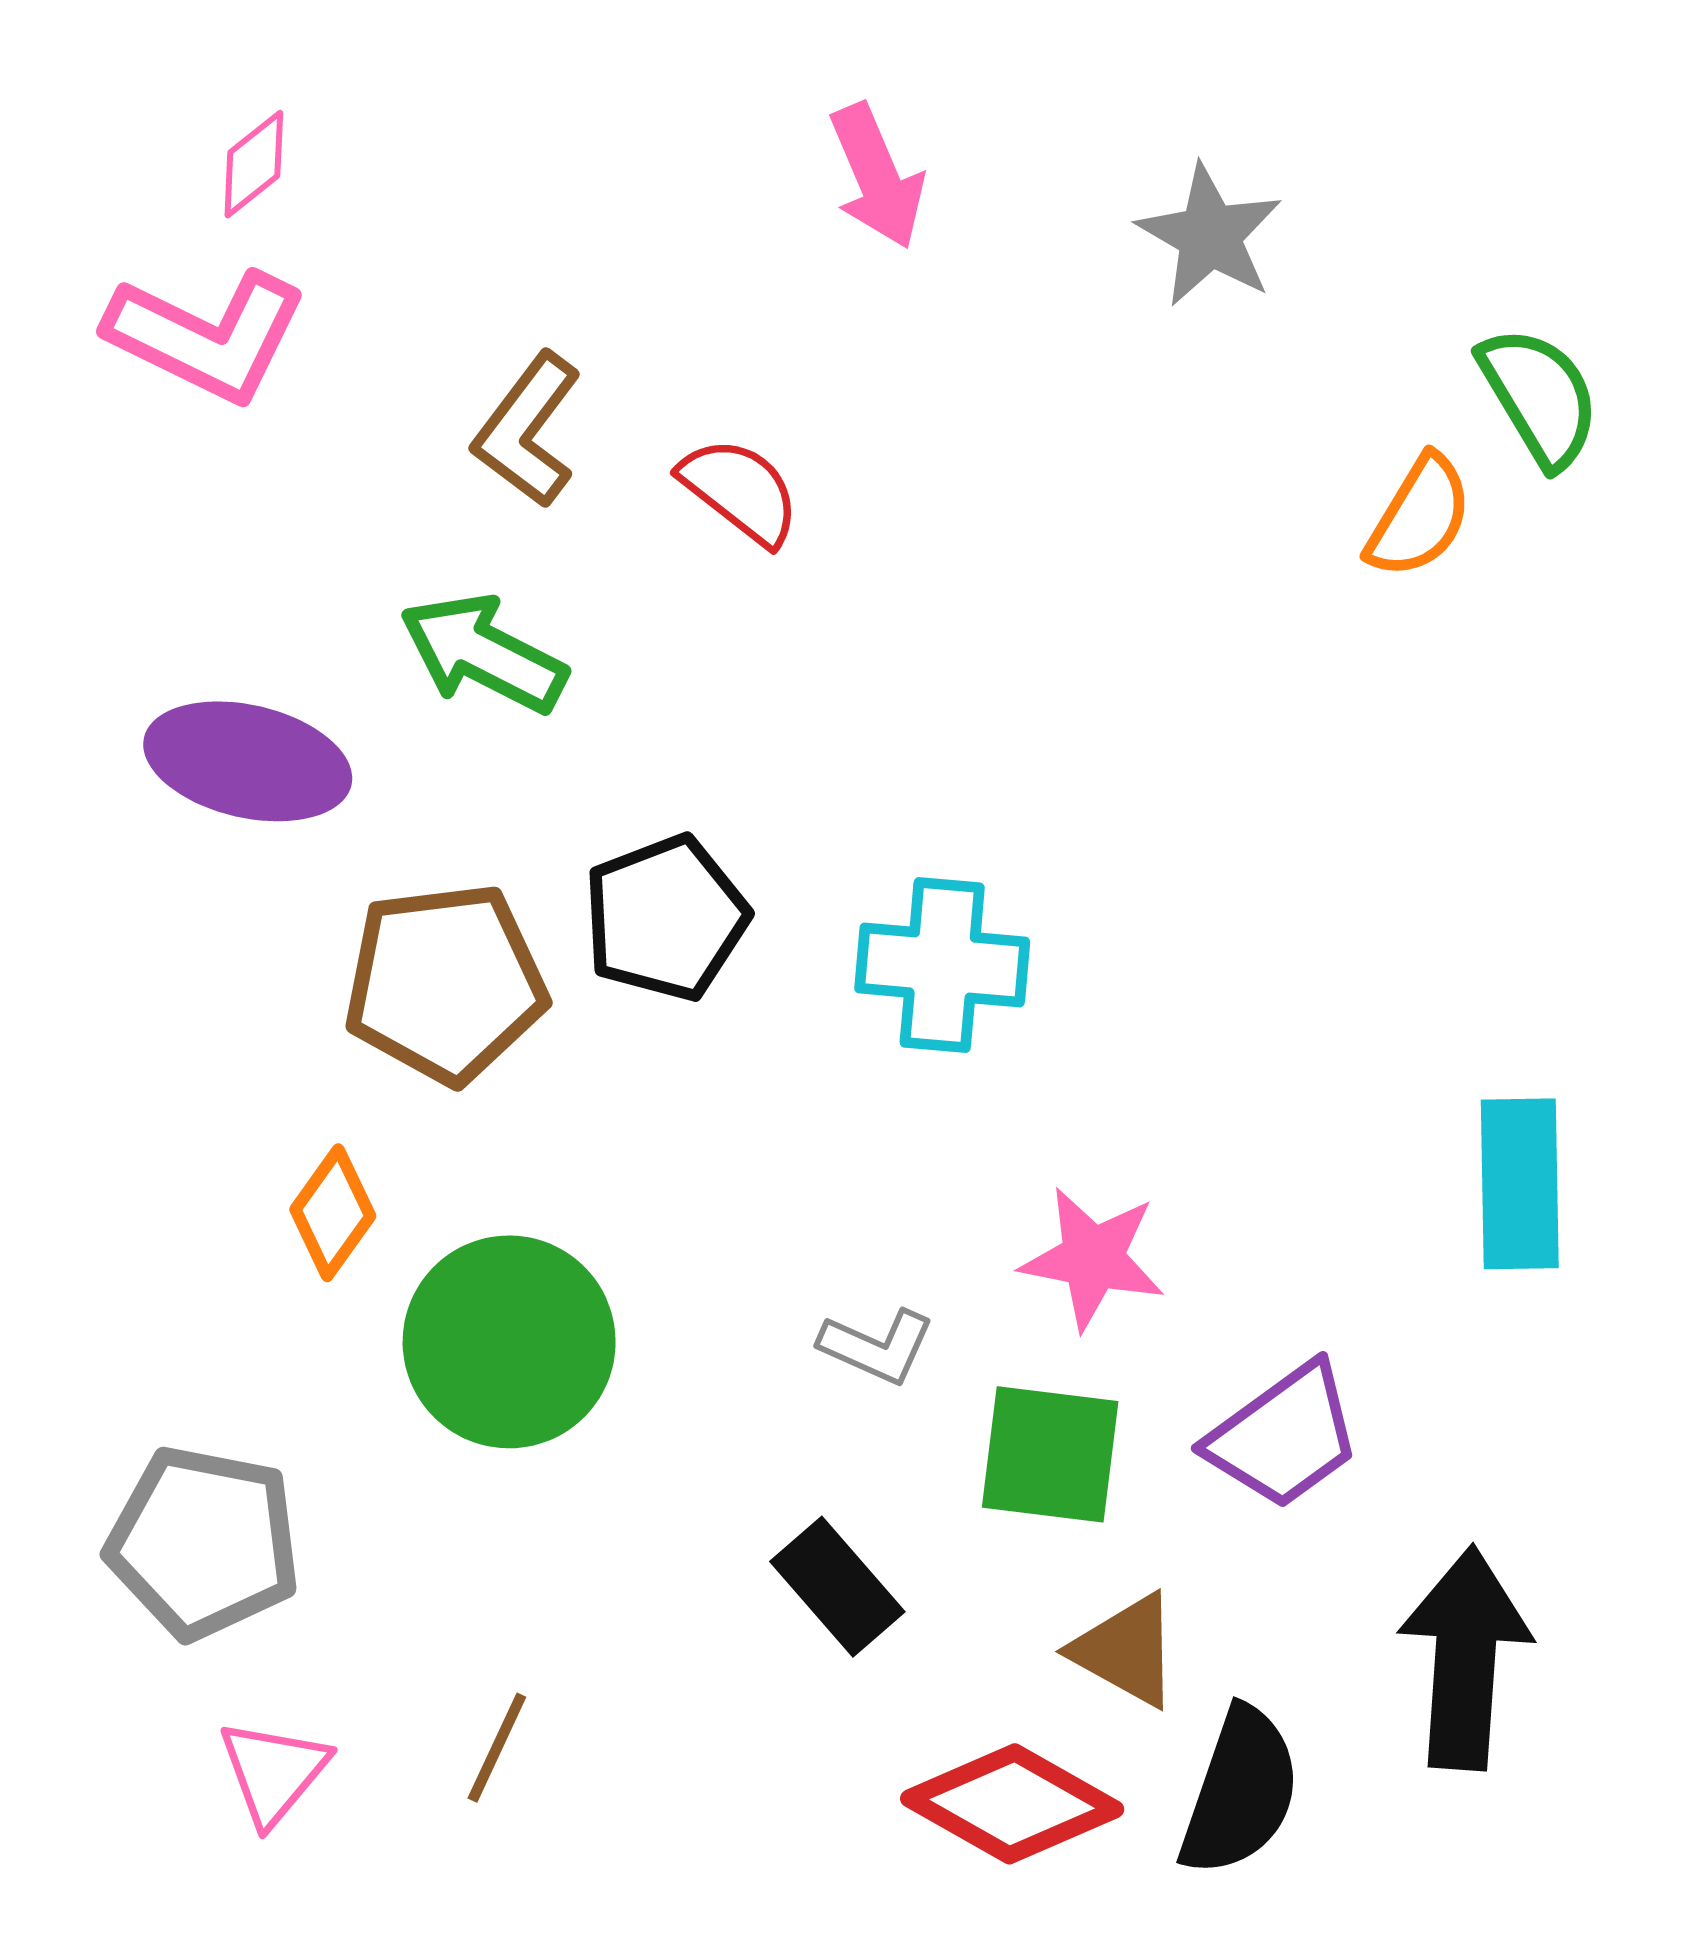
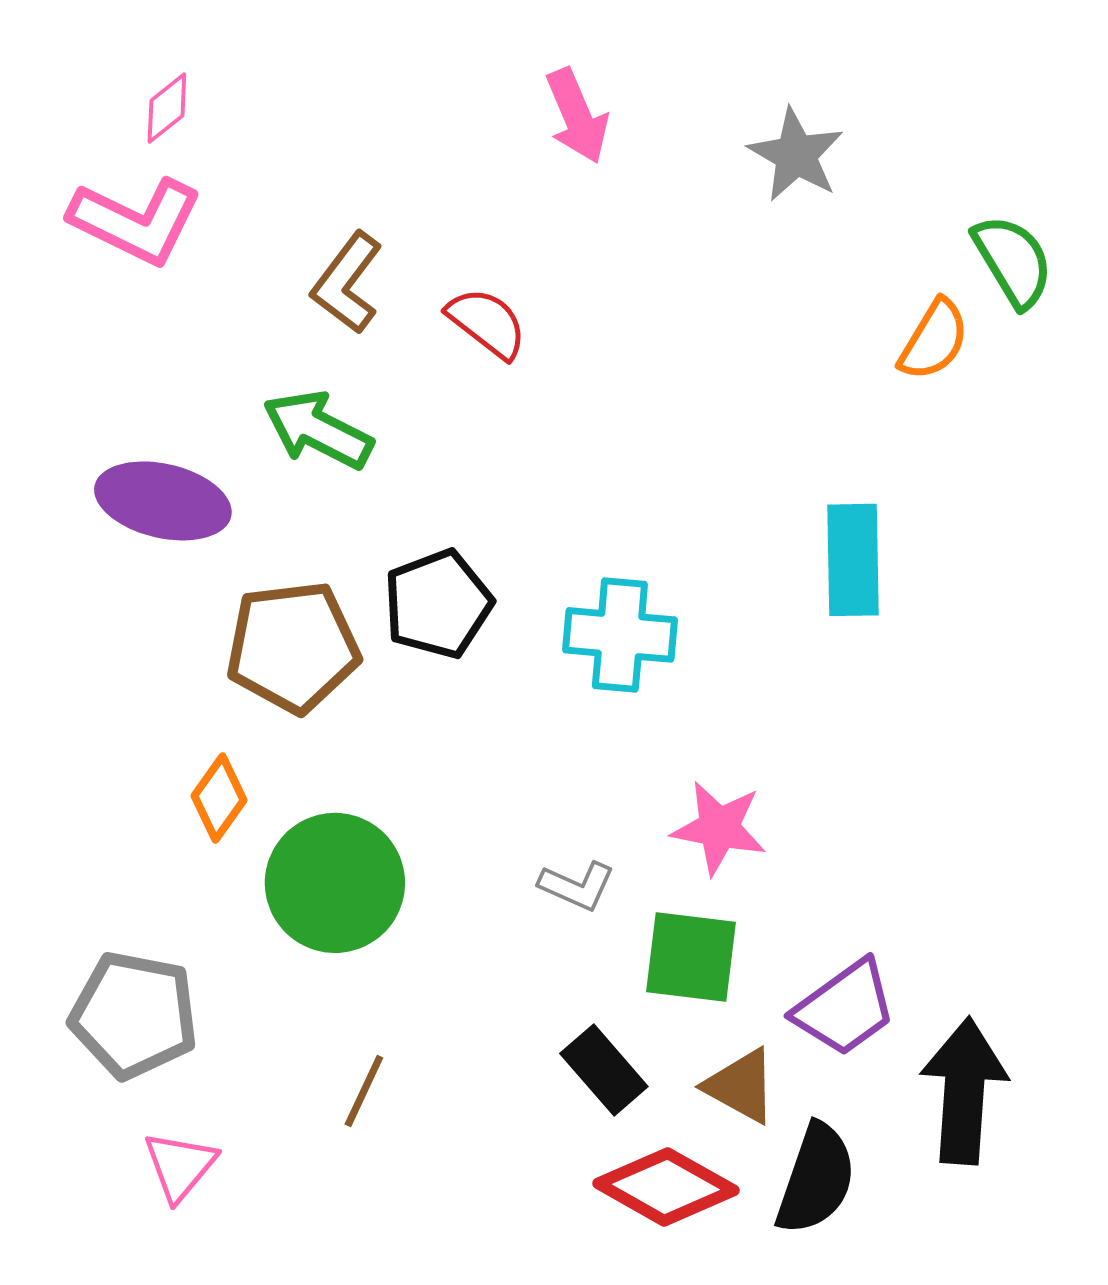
cyan rectangle: (1520, 1184) -> (853, 560), moved
purple trapezoid: (1284, 1436) -> (845, 1008), moved
black rectangle: (837, 1587) -> (604, 1070), moved
brown line: (497, 1748) -> (364, 1091), moved

